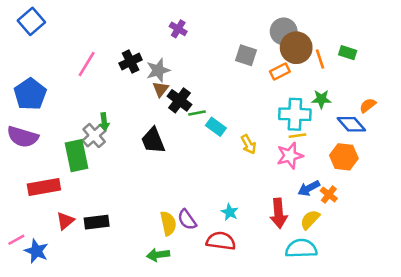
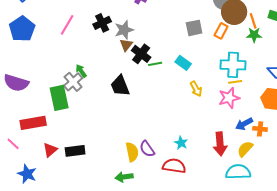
gray square: (246, 55) -> (194, 28), moved, turned -30
orange rectangle: (280, 72) -> (221, 31), turned -35
blue pentagon: (30, 94) -> (22, 29), moved
green star: (321, 99) -> (254, 35), moved
green arrow: (104, 122) -> (81, 71), turned 152
cyan rectangle: (216, 127) -> (183, 63), moved
orange cross: (329, 195) -> (260, 129), turned -32
pink line: (16, 240) -> (13, 144), moved, turned 72

